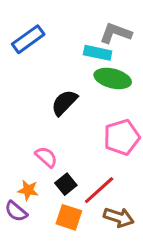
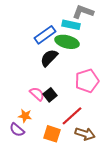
blue rectangle: (28, 39) -> (45, 35), moved
green ellipse: (113, 78) -> (67, 42), moved
black square: (66, 184) -> (50, 95), moved

